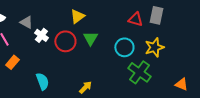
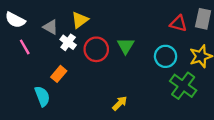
yellow triangle: (77, 16) -> (80, 20), moved
orange rectangle: (12, 62) -> (59, 74), moved
cyan semicircle: (42, 81) -> (42, 96), moved

